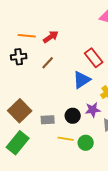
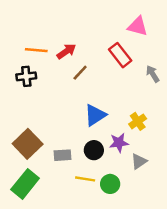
red rectangle: (94, 58) -> (120, 55), moved
brown line: (48, 63) -> (80, 73), moved
blue triangle: (82, 80) -> (95, 115), moved

